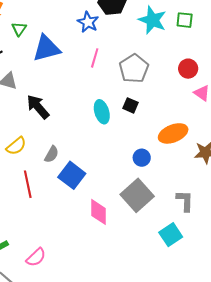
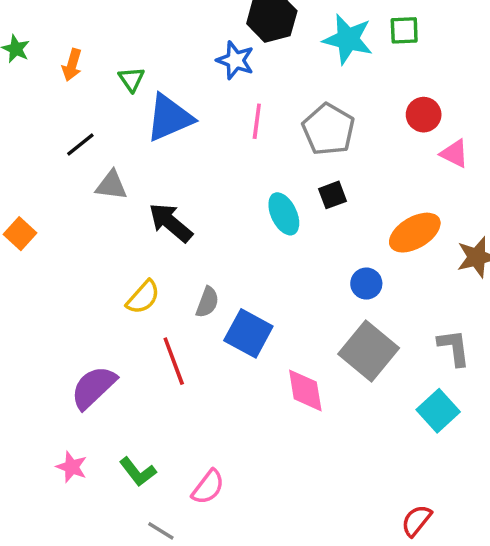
green triangle: (19, 29) -> (132, 79), moved
black square: (130, 105) -> (332, 195), turned -35

